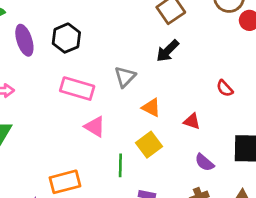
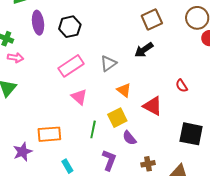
pink rectangle: (77, 89) -> (71, 66), turned -60
red triangle: (192, 121) -> (153, 106), size x1.5
purple semicircle: (204, 162) -> (129, 138), moved

